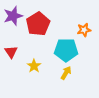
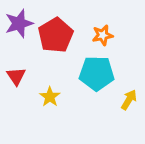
orange star: (84, 30) -> (103, 35), moved
yellow arrow: (66, 73) -> (129, 100), moved

